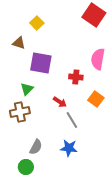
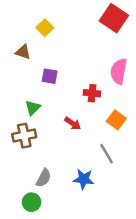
purple square: (41, 63) -> (50, 76), size x0.6
gray line: (72, 120) -> (107, 154), moved

